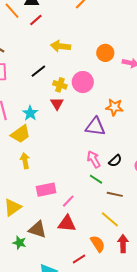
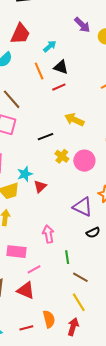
red triangle: (57, 104) -> (40, 186), moved
pink arrow: (94, 159) -> (48, 234), moved
black semicircle: (115, 161) -> (93, 233), moved
green line: (96, 179) -> (67, 257), turned 32
yellow line: (110, 219) -> (79, 302), moved

